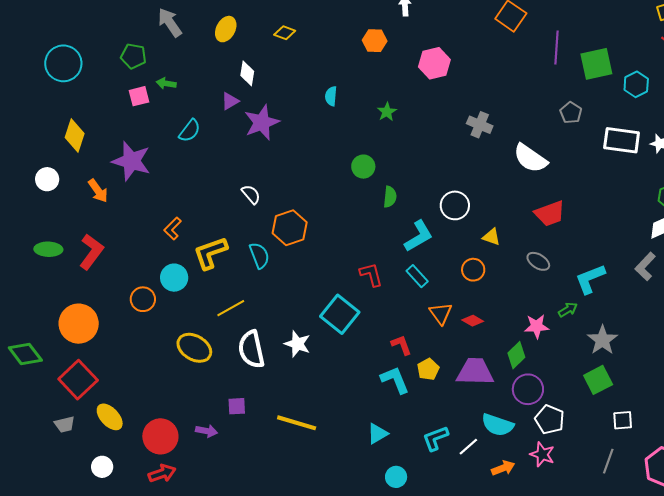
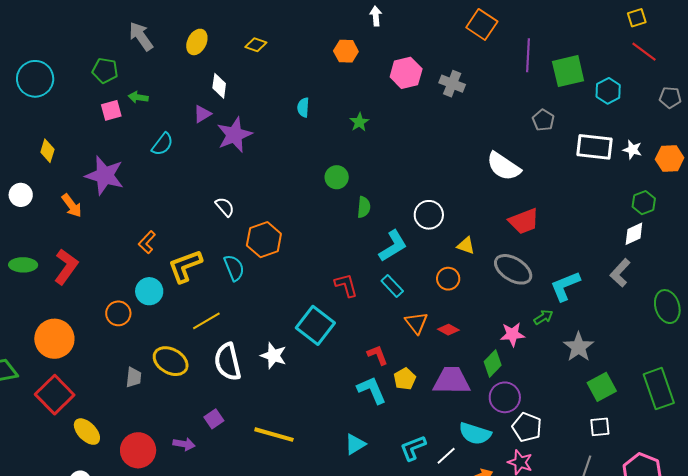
gray cross: (480, 125) -> (452, 84), moved
yellow diamond: (75, 135) -> (47, 151), size x0.7
gray ellipse: (538, 261) -> (513, 269), size x1.6
green square: (598, 380) -> (602, 387), moved
purple square: (237, 406) -> (214, 419), turned -30
gray trapezoid: (65, 424) -> (134, 377), moved, turned -70

